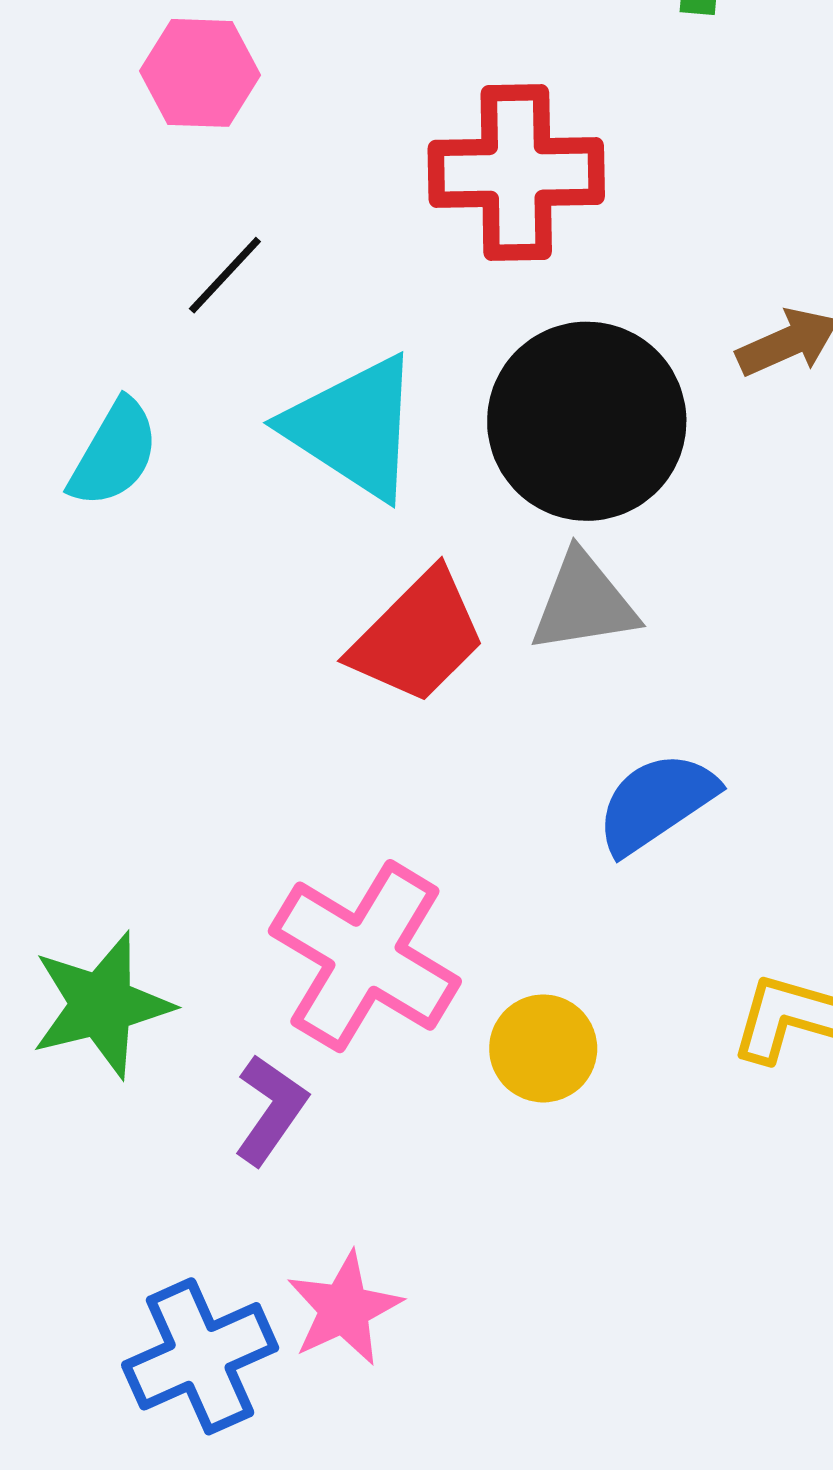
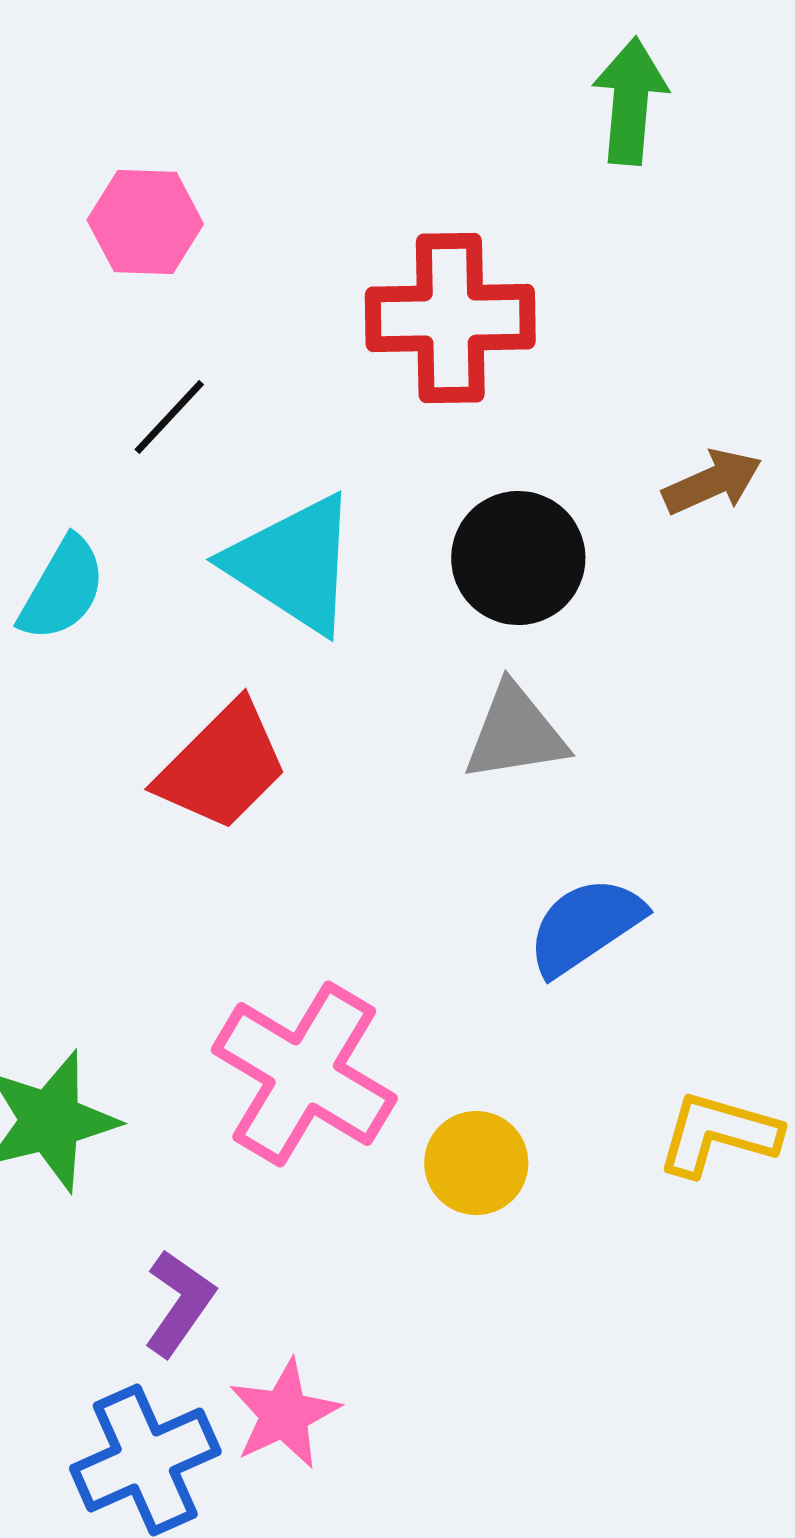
black circle: (587, 421) -> (518, 558), size x0.7
red trapezoid: (418, 637) -> (222, 766), moved
purple L-shape: (271, 1110) -> (179, 1303), moved

